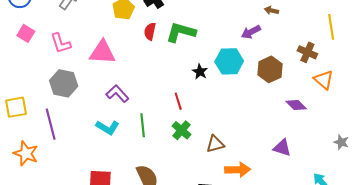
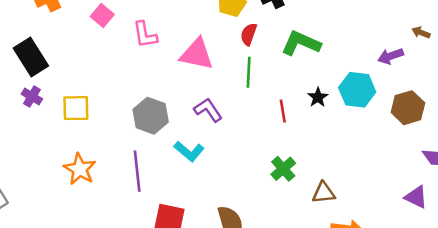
red semicircle: (150, 31) -> (249, 34), moved
gray hexagon: (64, 83) -> (151, 116), moved
red line: (178, 101) -> (283, 111), moved
purple line: (51, 124) -> (137, 171), moved
green line: (143, 125) -> (249, 72), moved
purple triangle: (282, 148) -> (416, 197), moved

